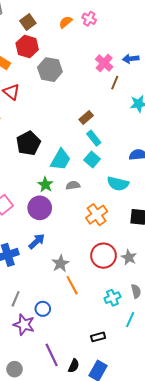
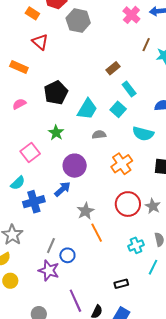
brown line: (115, 83) -> (146, 45), moved
cyan rectangle: (94, 138) -> (129, 89), moved
green star: (45, 185) -> (56, 133), moved
purple circle: (40, 208) -> (75, 166), moved
gray line: (16, 299) -> (51, 246), moved

